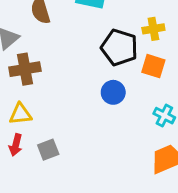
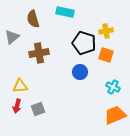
brown cross: (25, 69) -> (39, 53), moved

